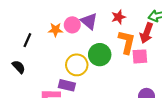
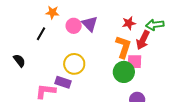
red star: (118, 17) -> (129, 23), moved
orange star: (55, 30) -> (52, 12), moved
black line: (27, 40) -> (41, 34), moved
green circle: (100, 55) -> (124, 72), moved

